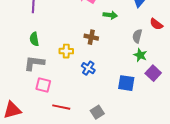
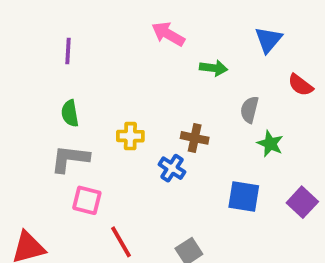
gray semicircle: (137, 36) -> (249, 110), moved
brown cross: (91, 37) -> (195, 138), moved
purple square: (153, 73) -> (302, 202), moved
red line: (61, 107) -> (121, 242), turned 48

